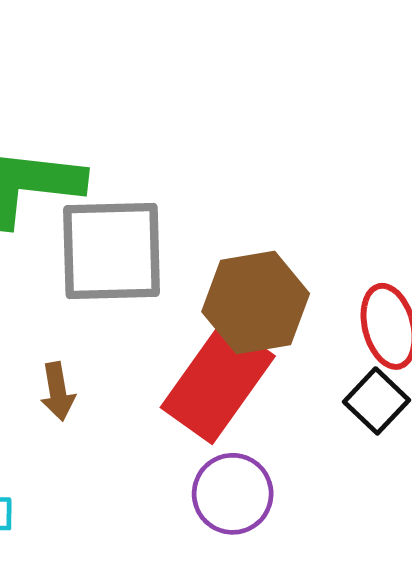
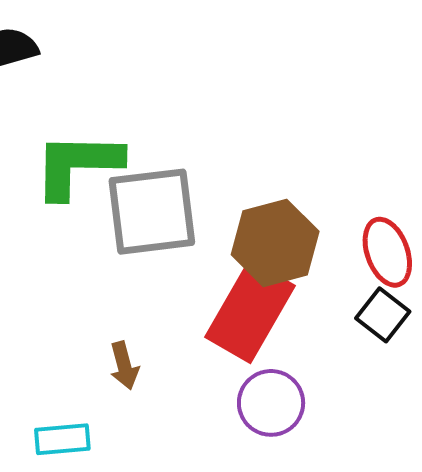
brown arrow: (58, 391) -> (124, 366), moved

